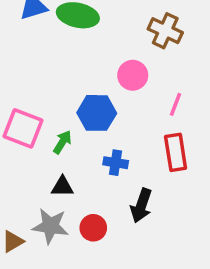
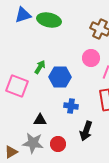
pink circle: (133, 75) -> (91, 58), moved
green arrow: (62, 142) -> (40, 67), moved

